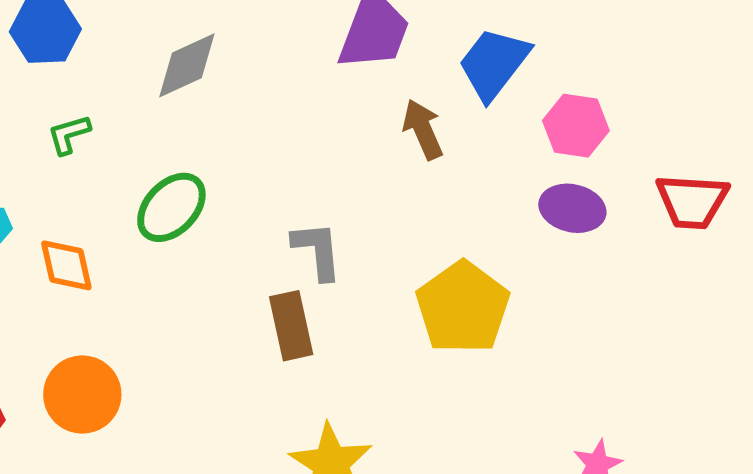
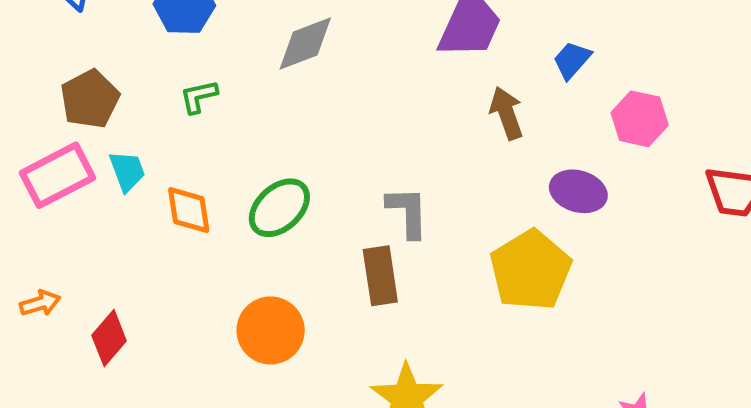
blue trapezoid: (494, 64) -> (572, 60), size x0.6
green ellipse: (171, 207) -> (279, 208), moved
purple ellipse: (572, 208) -> (578, 191), moved
orange circle: (82, 394) -> (271, 330), moved

